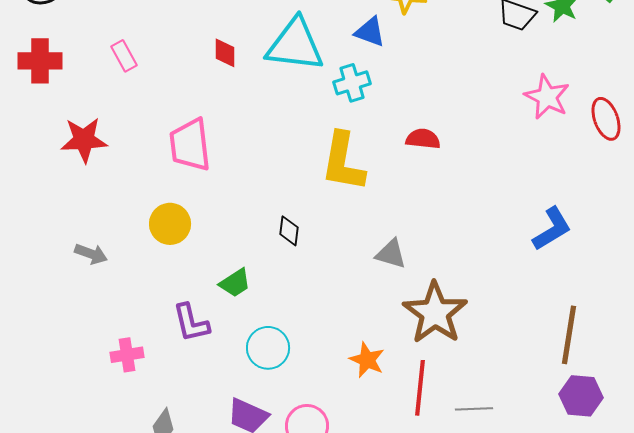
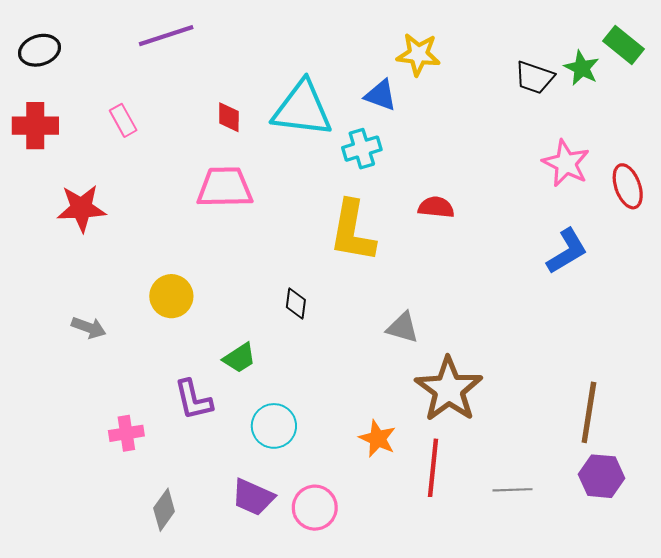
pink trapezoid: (190, 145) -> (225, 187), moved, turned 96
blue L-shape: (552, 229) -> (567, 251), moved
gray line: (474, 409) -> (513, 490), moved

